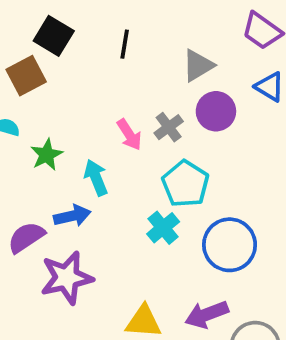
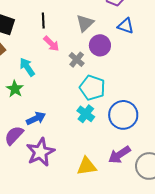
pink arrow: (129, 135) -> (51, 44), moved
cyan arrow: (96, 178) -> (27, 67), moved

